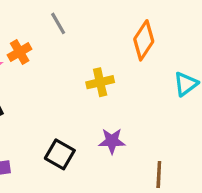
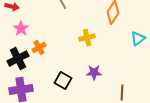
orange cross: (20, 52) -> (39, 48), moved

